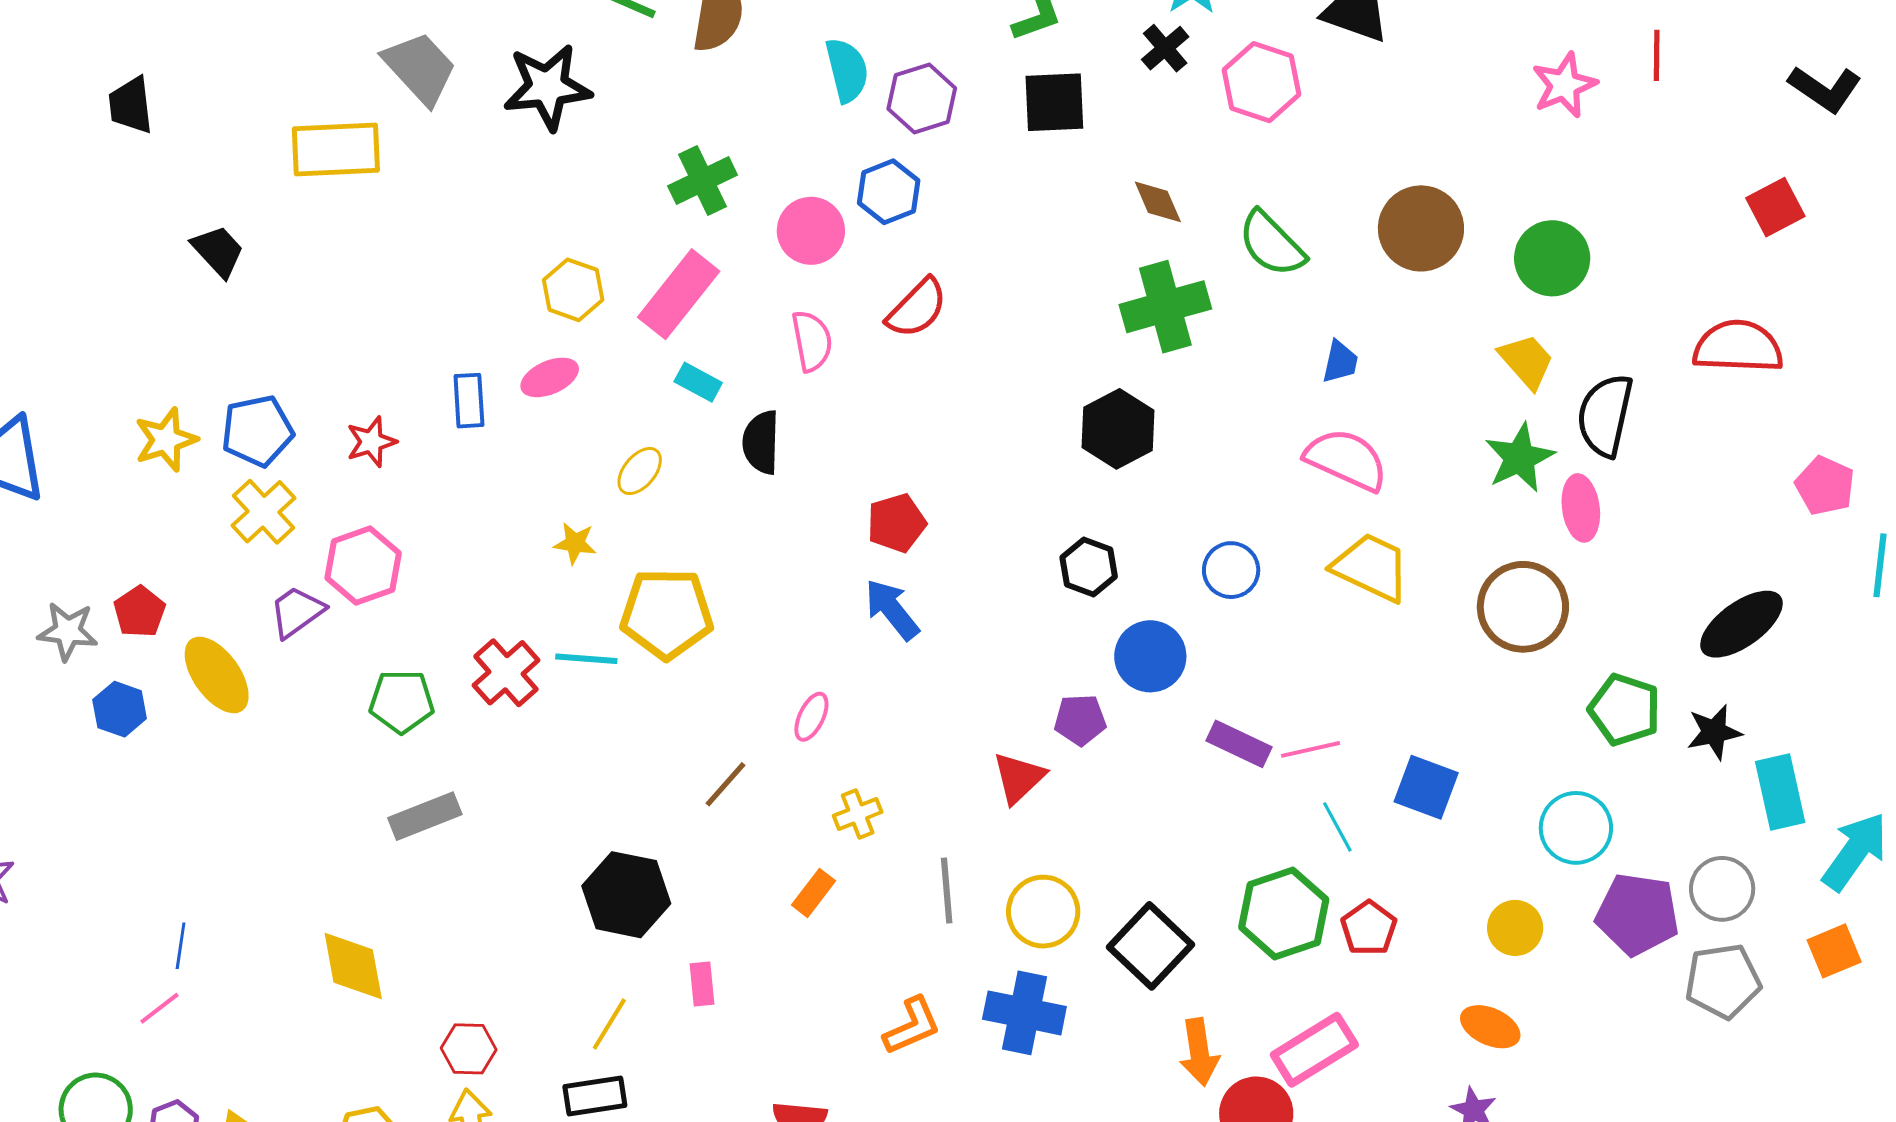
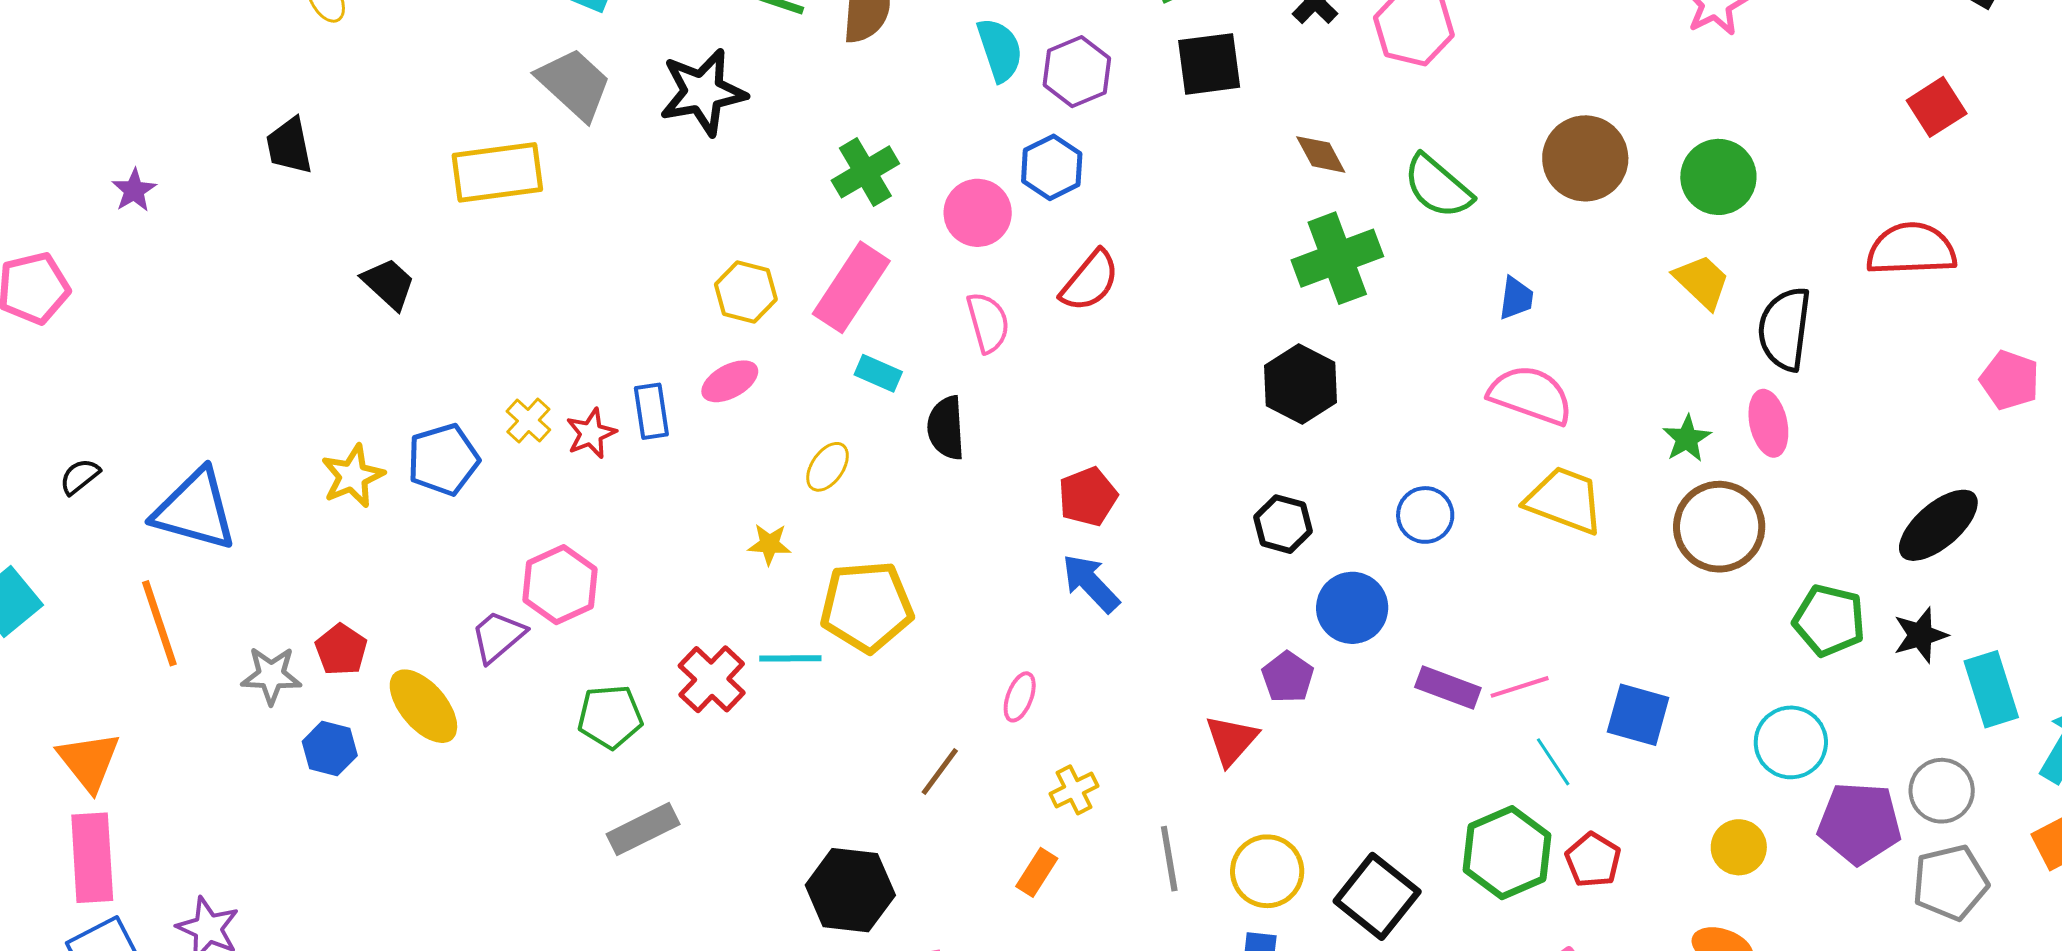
red star: (371, 442) -> (591, 433), moved
green star: (1520, 458) -> (1687, 438), moved, size x0.7
yellow cross: (263, 512) -> (528, 421), moved, size x0.7
purple pentagon: (1080, 720) -> (1288, 677), turned -30

